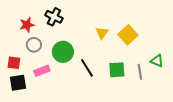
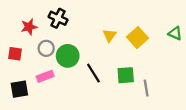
gray circle: (34, 45) -> (46, 48), moved
green triangle: (157, 61) -> (175, 33), moved
red square: (14, 63) -> (15, 54), moved
gray line: (140, 72) -> (146, 88), moved

